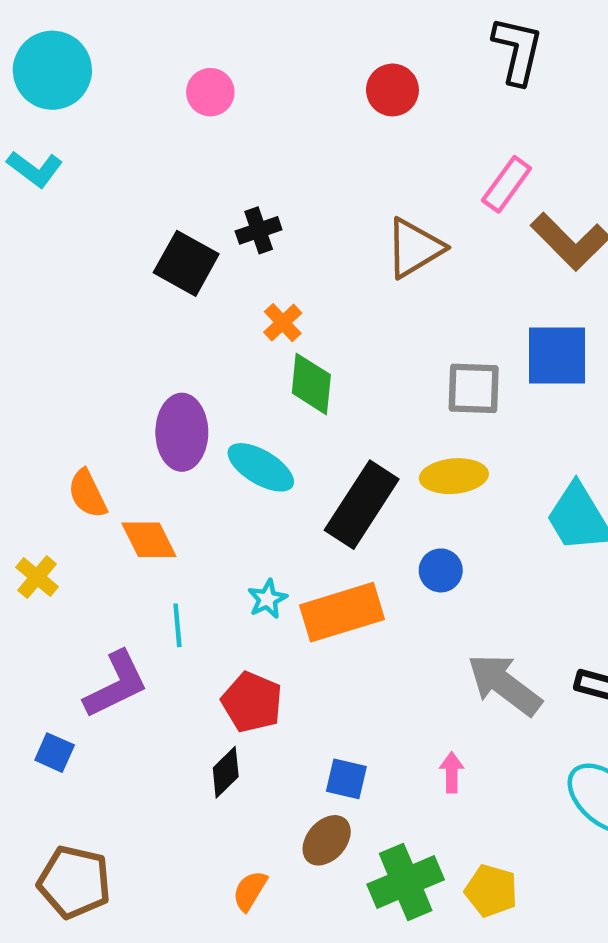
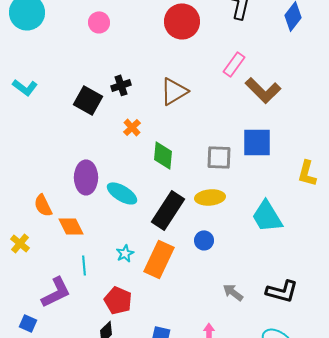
red circle: (392, 90) -> (182, 21), size x1.5
cyan L-shape: (35, 169) -> (25, 87), moved
brown triangle: (414, 248) -> (174, 91), moved
green diamond: (311, 384) -> (163, 155), moved
orange rectangle: (342, 612) -> (159, 259), turned -48
gray arrow: (504, 685) -> (233, 292), size x0.6

